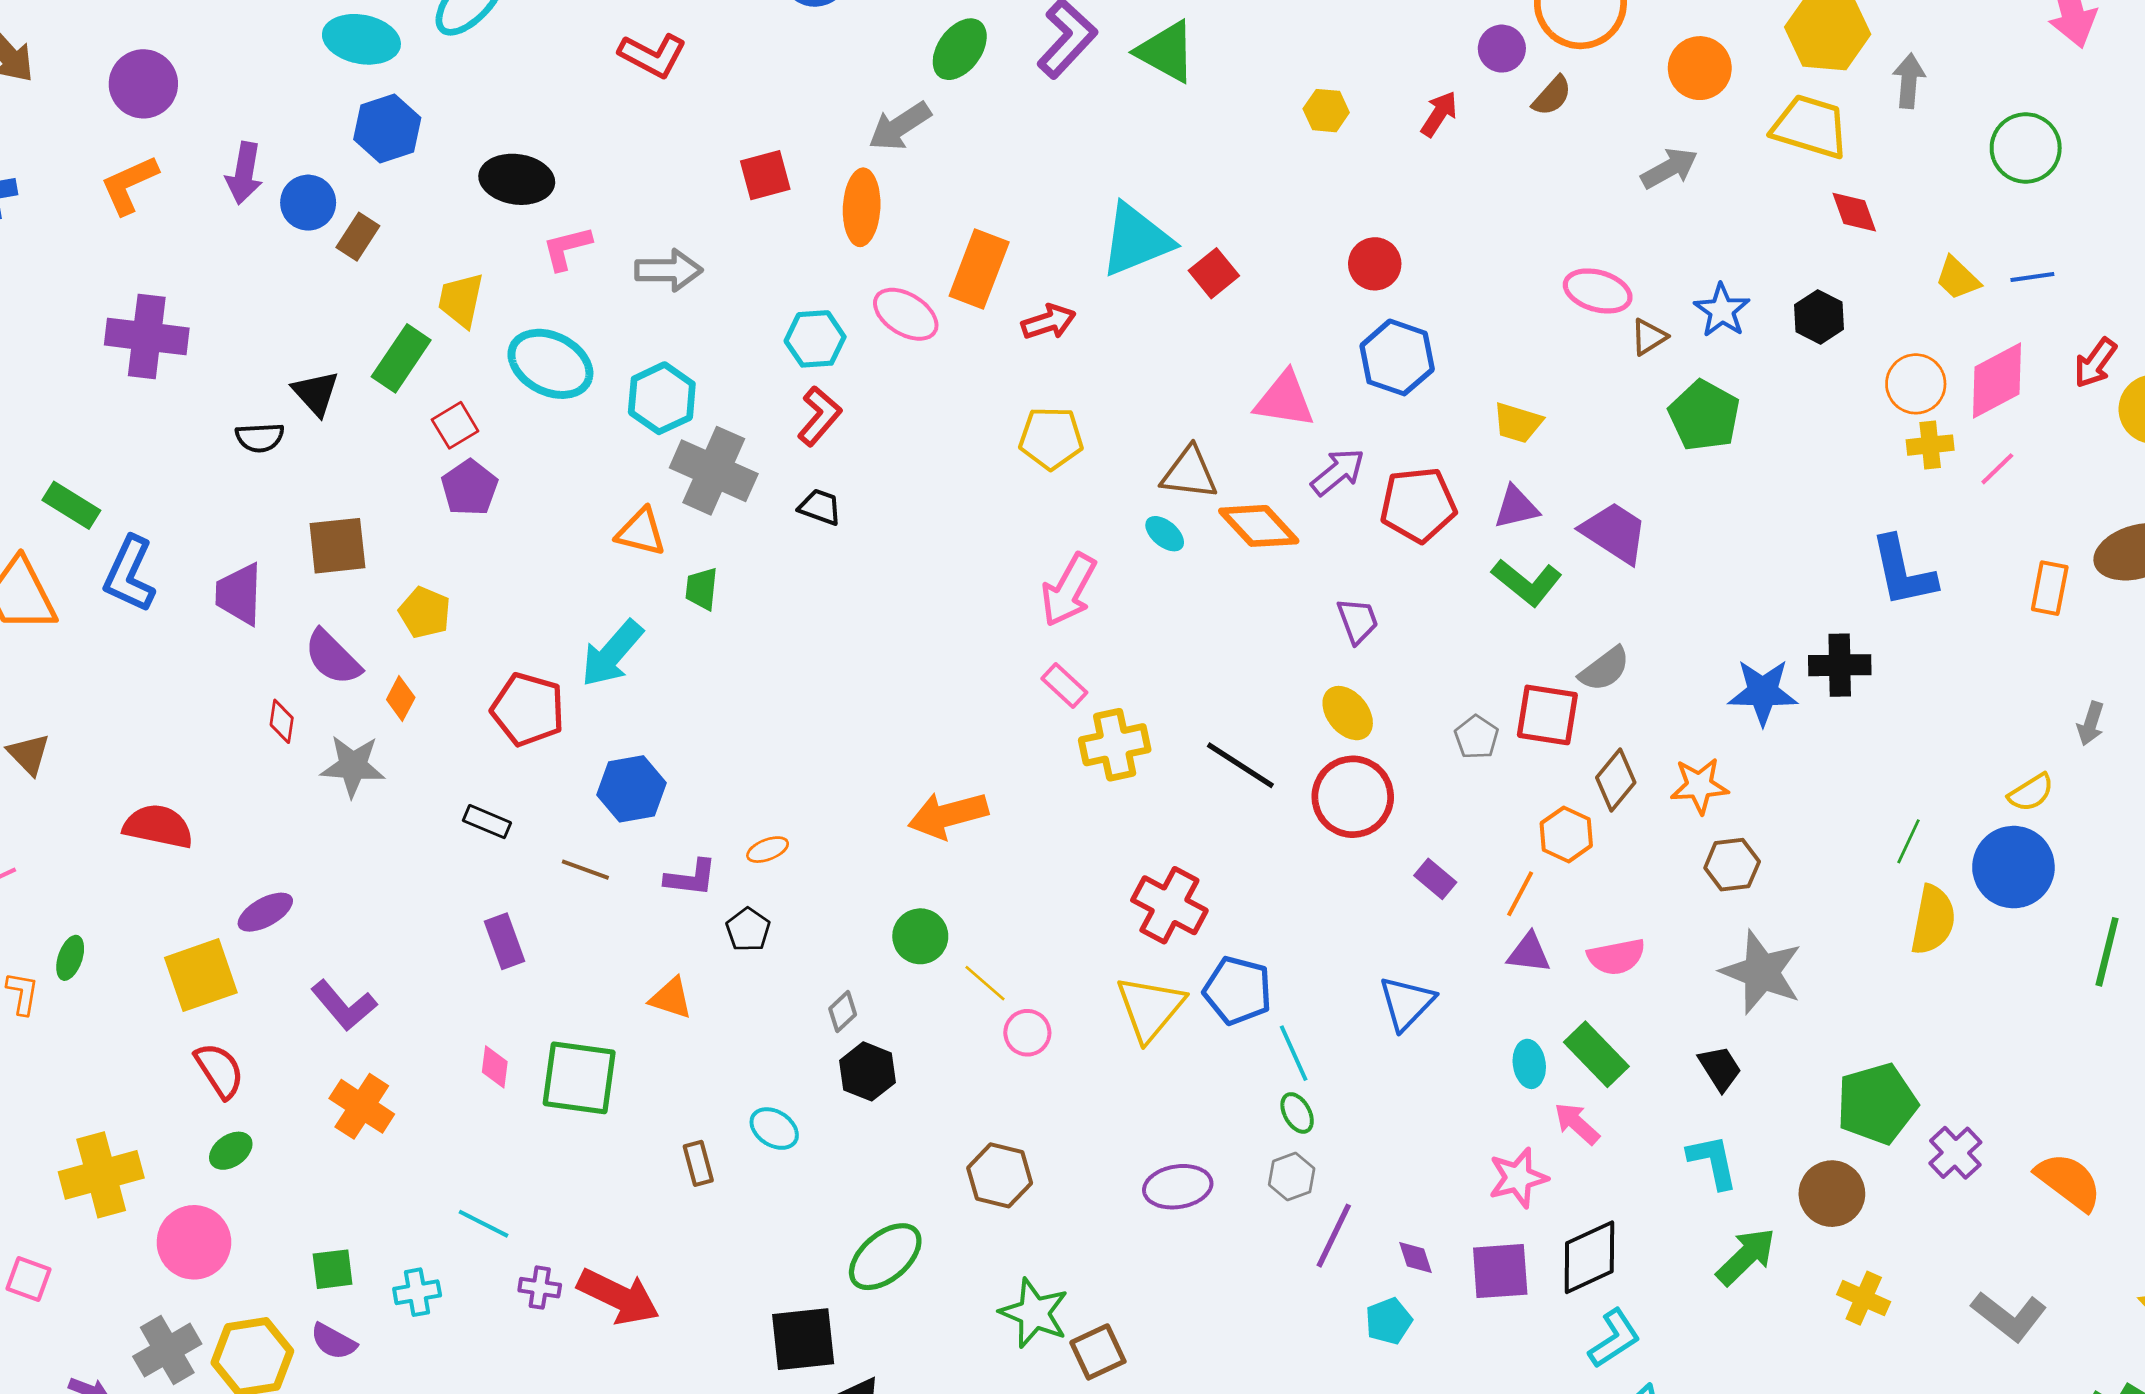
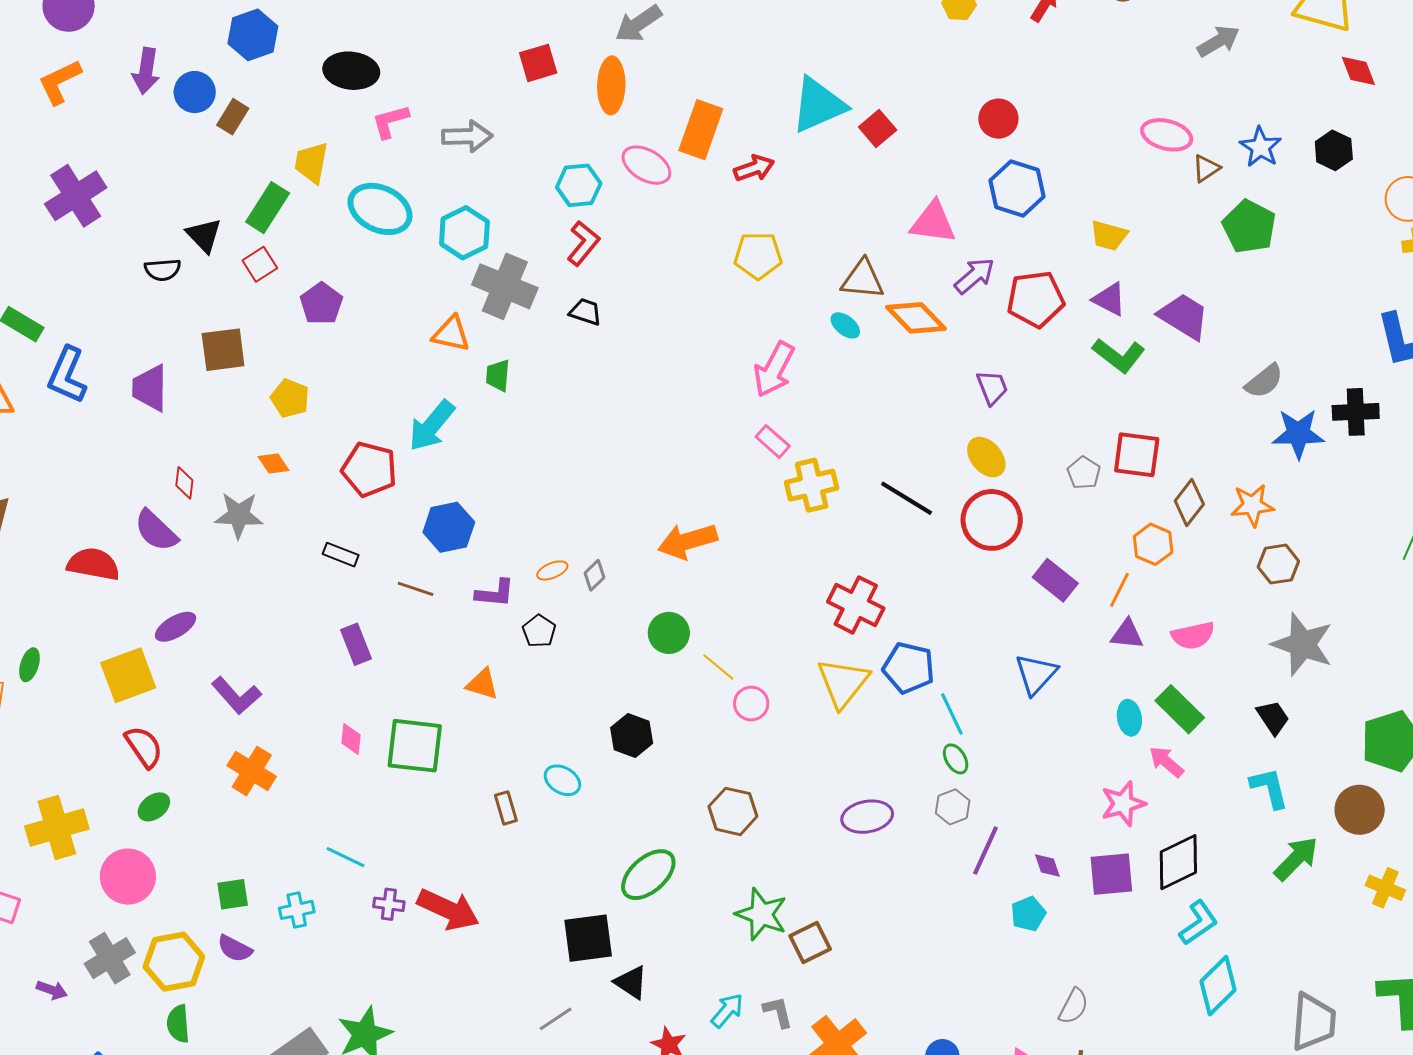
purple cross: (147, 336) -> (76, 196), turned -38
red square: (455, 425) -> (260, 264), moved
purple triangle: (1516, 507) -> (1109, 299), turned 42
purple semicircle: (333, 657) -> (156, 531), moved
gray semicircle: (1605, 669) -> (1264, 381), moved
orange diamond: (401, 698) -> (273, 463), turned -60
purple rectangle: (1435, 879) -> (1055, 580), size x1.4
gray diamond: (843, 1012) -> (594, 575), moved

